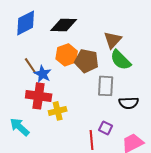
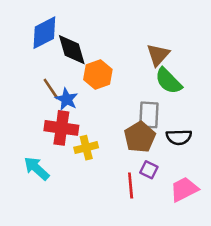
black diamond: (64, 25) -> (72, 50), moved, turned 72
brown pentagon: (87, 61) -> (140, 137), moved, turned 30

